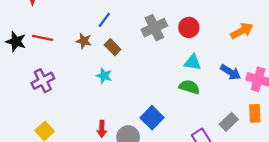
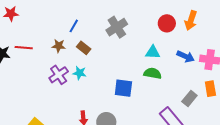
red circle: (189, 27) -> (167, 23), moved
orange arrow: (242, 31) -> (191, 21), turned 144
purple cross: (43, 81) -> (59, 75), moved
blue square: (152, 118) -> (123, 88), moved, turned -30

